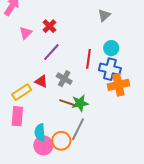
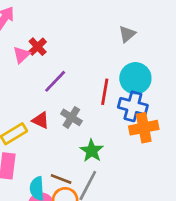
red cross: (49, 26) -> (38, 47), moved
cyan circle: (111, 48) -> (135, 78), size x1.5
brown line: (67, 103) -> (61, 179), moved
green star: (80, 103) -> (92, 151), turned -30

